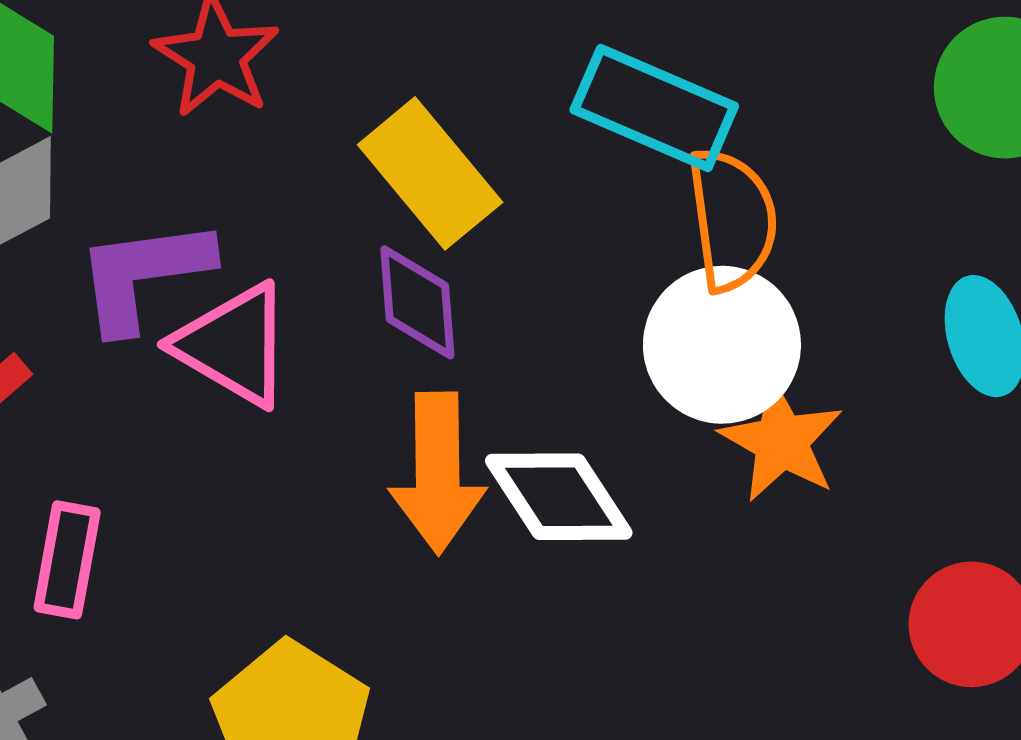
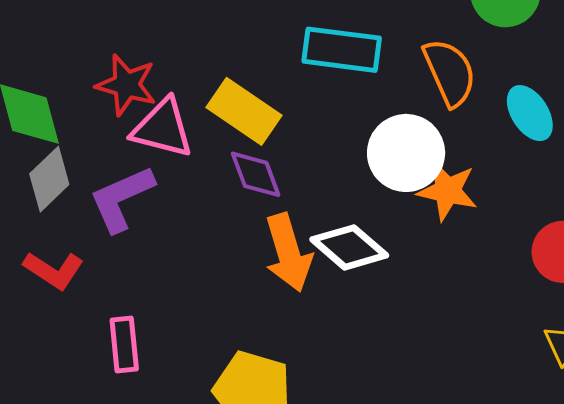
orange semicircle: (732, 219) -> (450, 72), moved
pink triangle: (233, 345) -> (163, 128), moved

